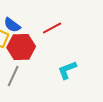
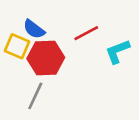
cyan L-shape: (67, 70) -> (118, 51), moved

